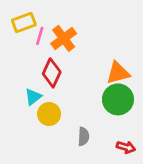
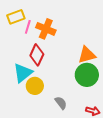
orange cross: (64, 38) -> (46, 29), turned -30
cyan triangle: (33, 97) -> (23, 73), size x1.5
gray semicircle: (83, 137) -> (61, 103), turned -40

